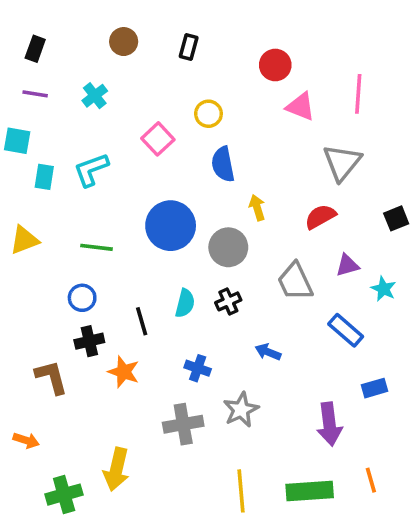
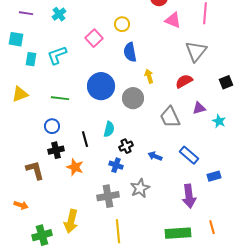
black cross: (228, 301) -> (126, 146), moved
blue rectangle: (346, 330) -> (189, 155), moved
yellow line: (241, 491) -> (118, 231), moved

